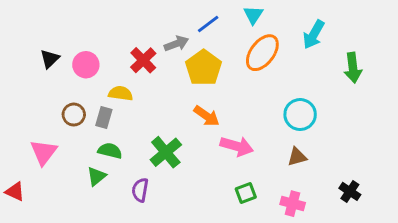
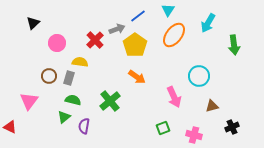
black triangle: (50, 59) -> (33, 23), moved
pink arrow: (237, 146) -> (174, 97), moved, turned 50
brown triangle: (297, 157) -> (212, 106), moved
purple semicircle: (140, 190) -> (84, 126), moved
black cross: (350, 191) -> (232, 127), turned 32

